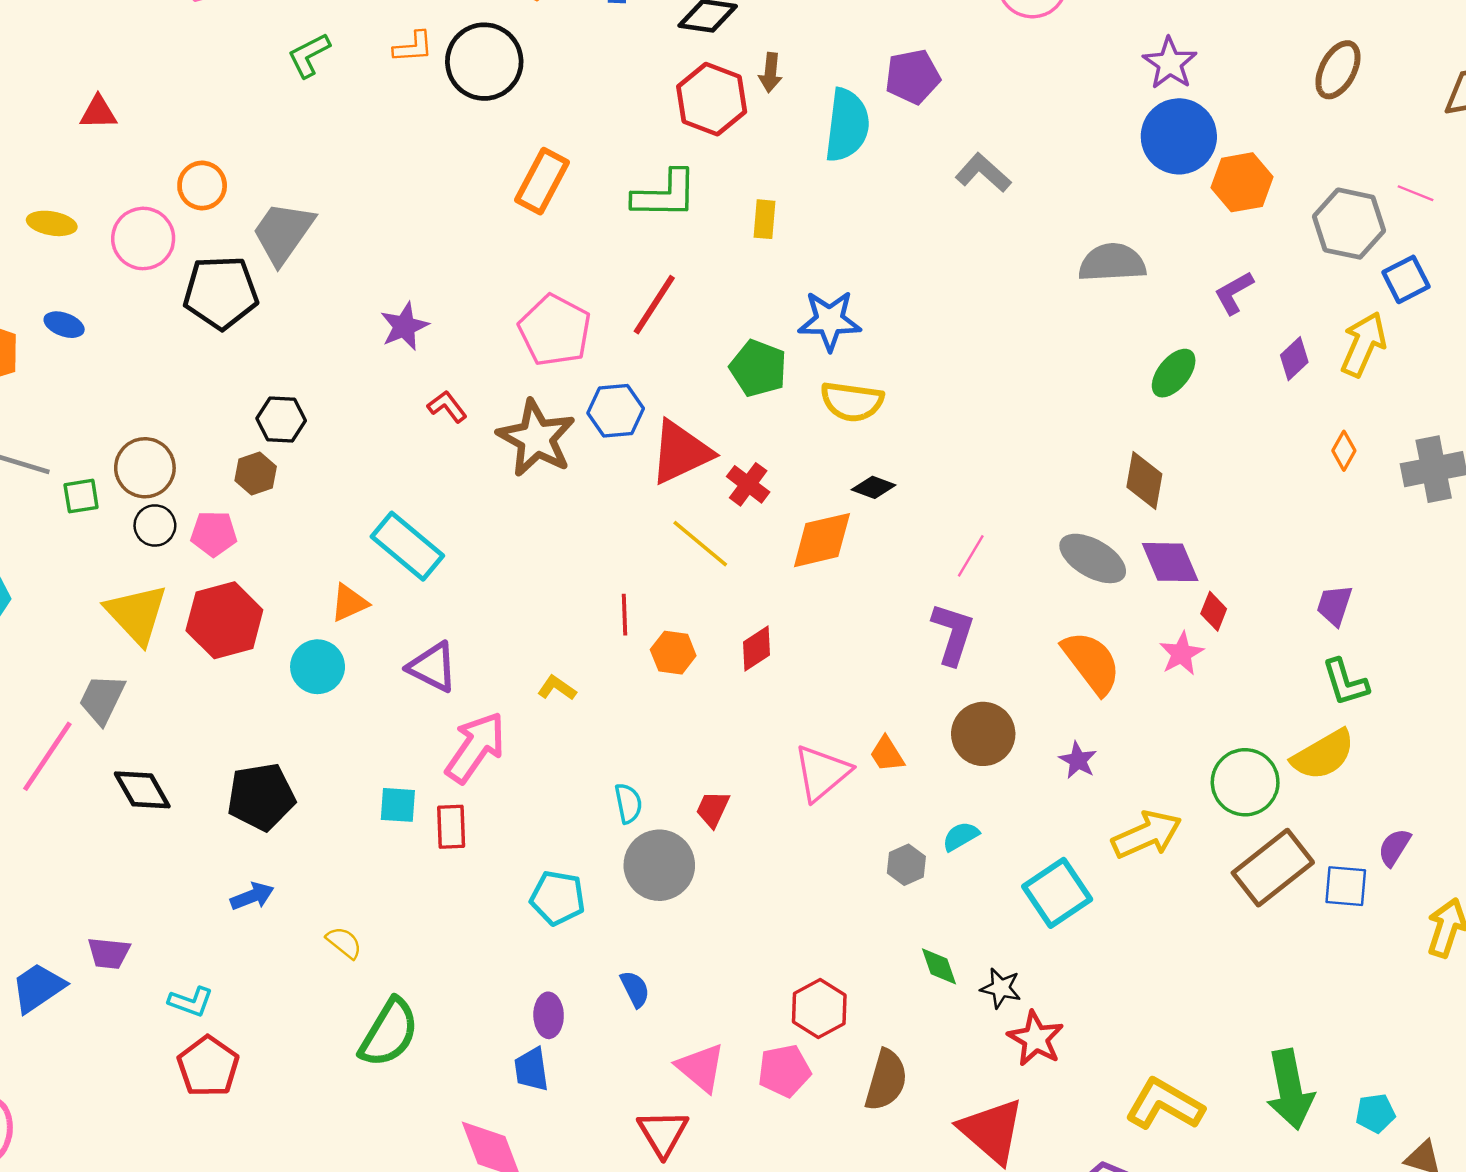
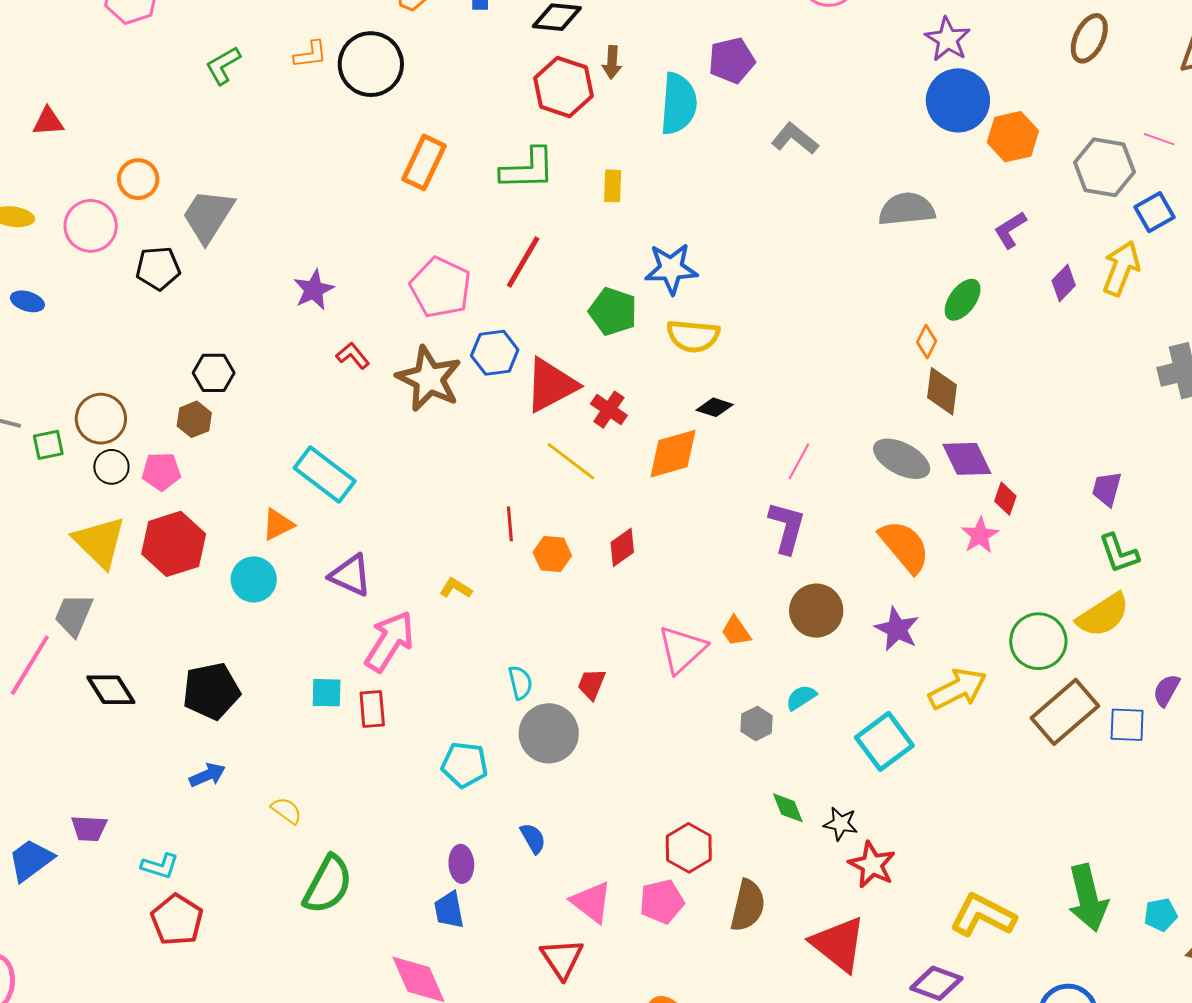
black pentagon: (221, 292) -> (158, 268), size x0.7
orange diamond: (1344, 451) -> (927, 342), moved
purple star: (1078, 760) -> (897, 629), size x1.4

